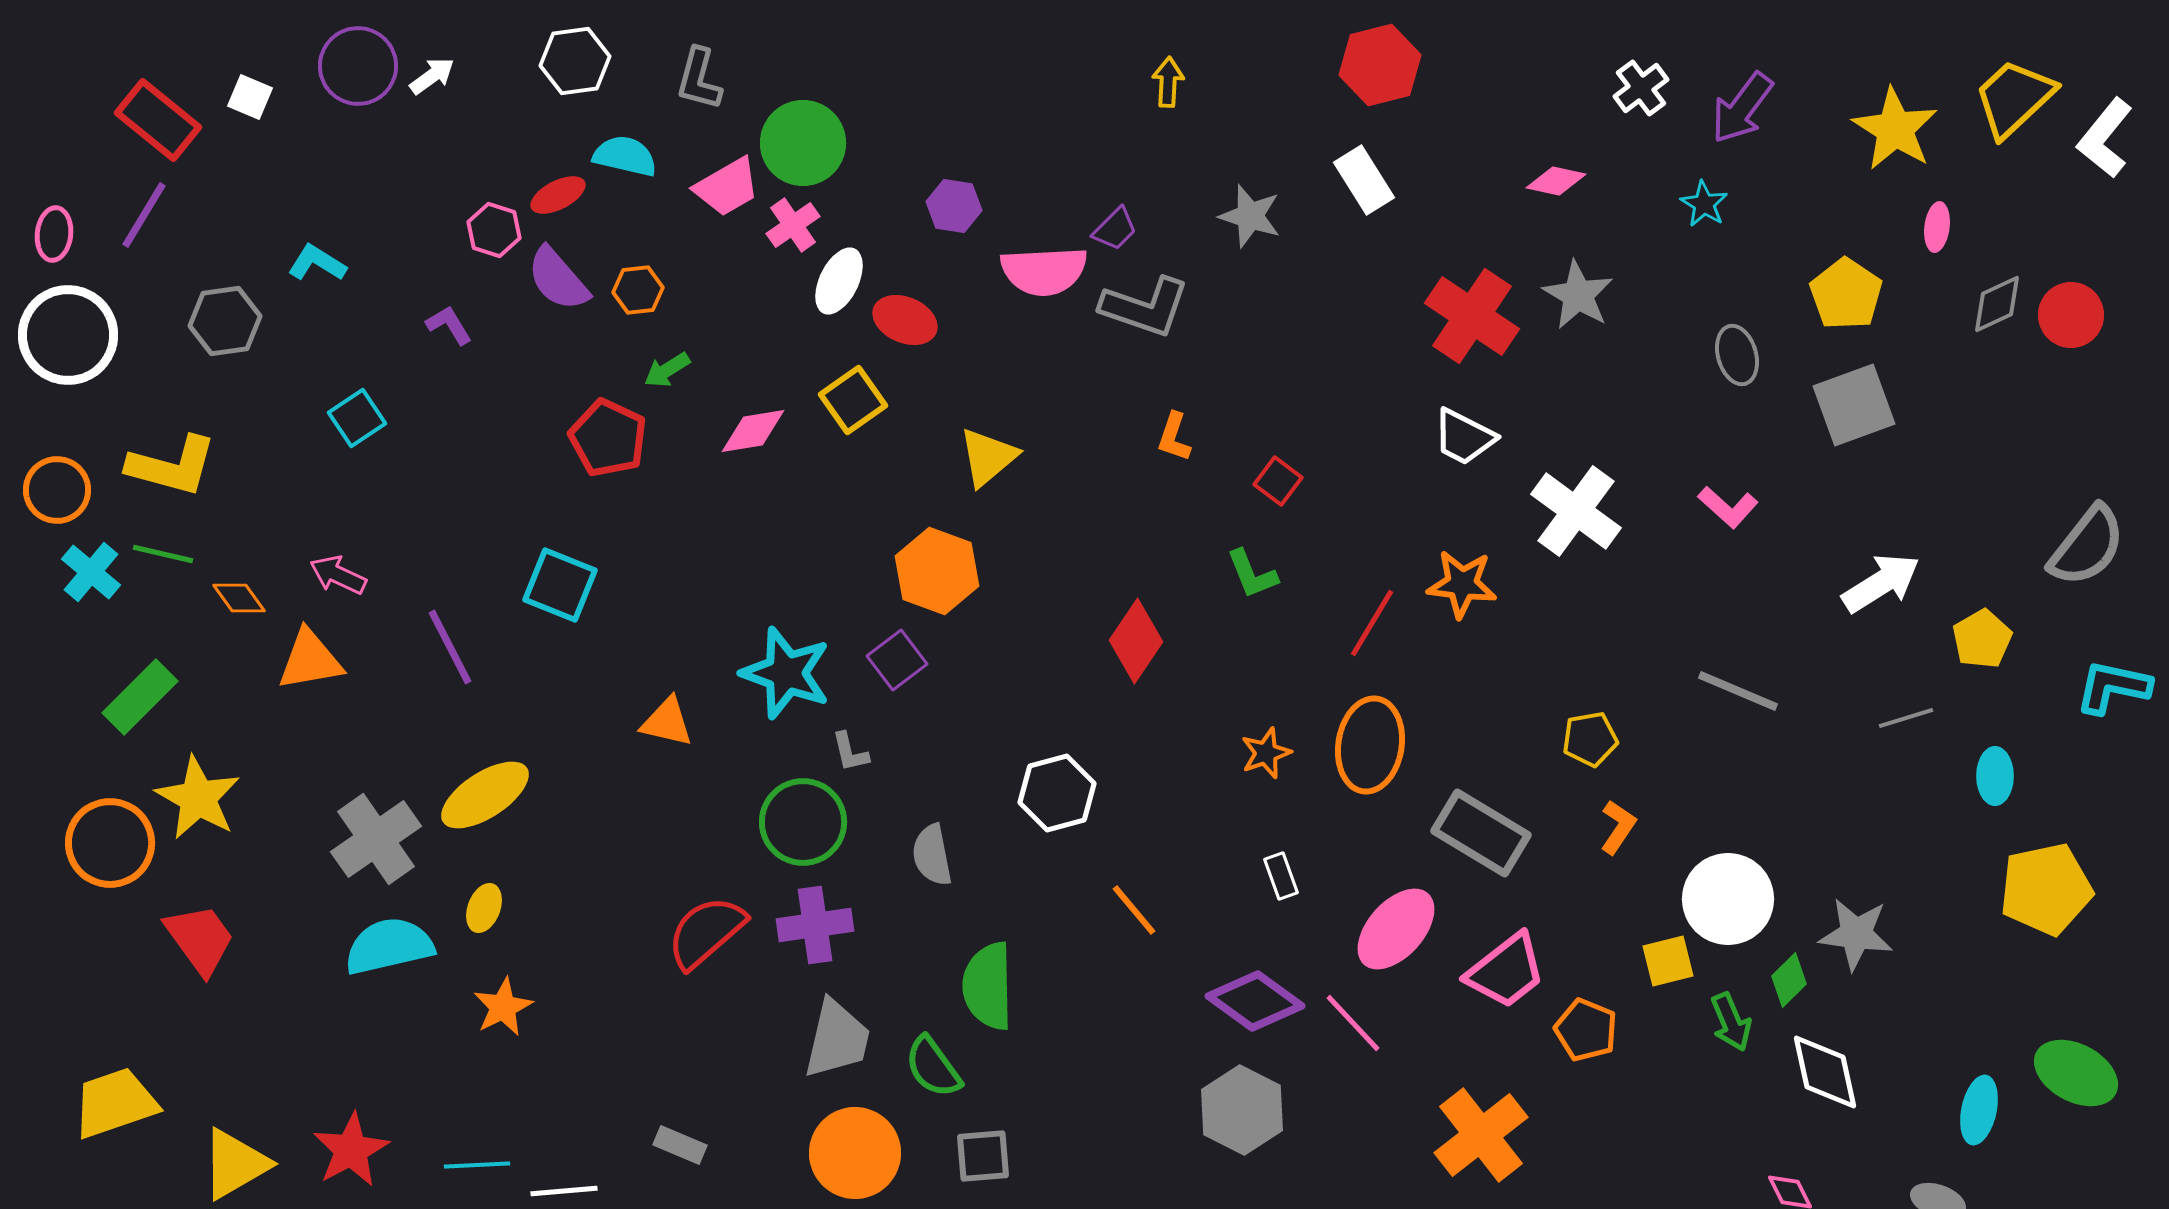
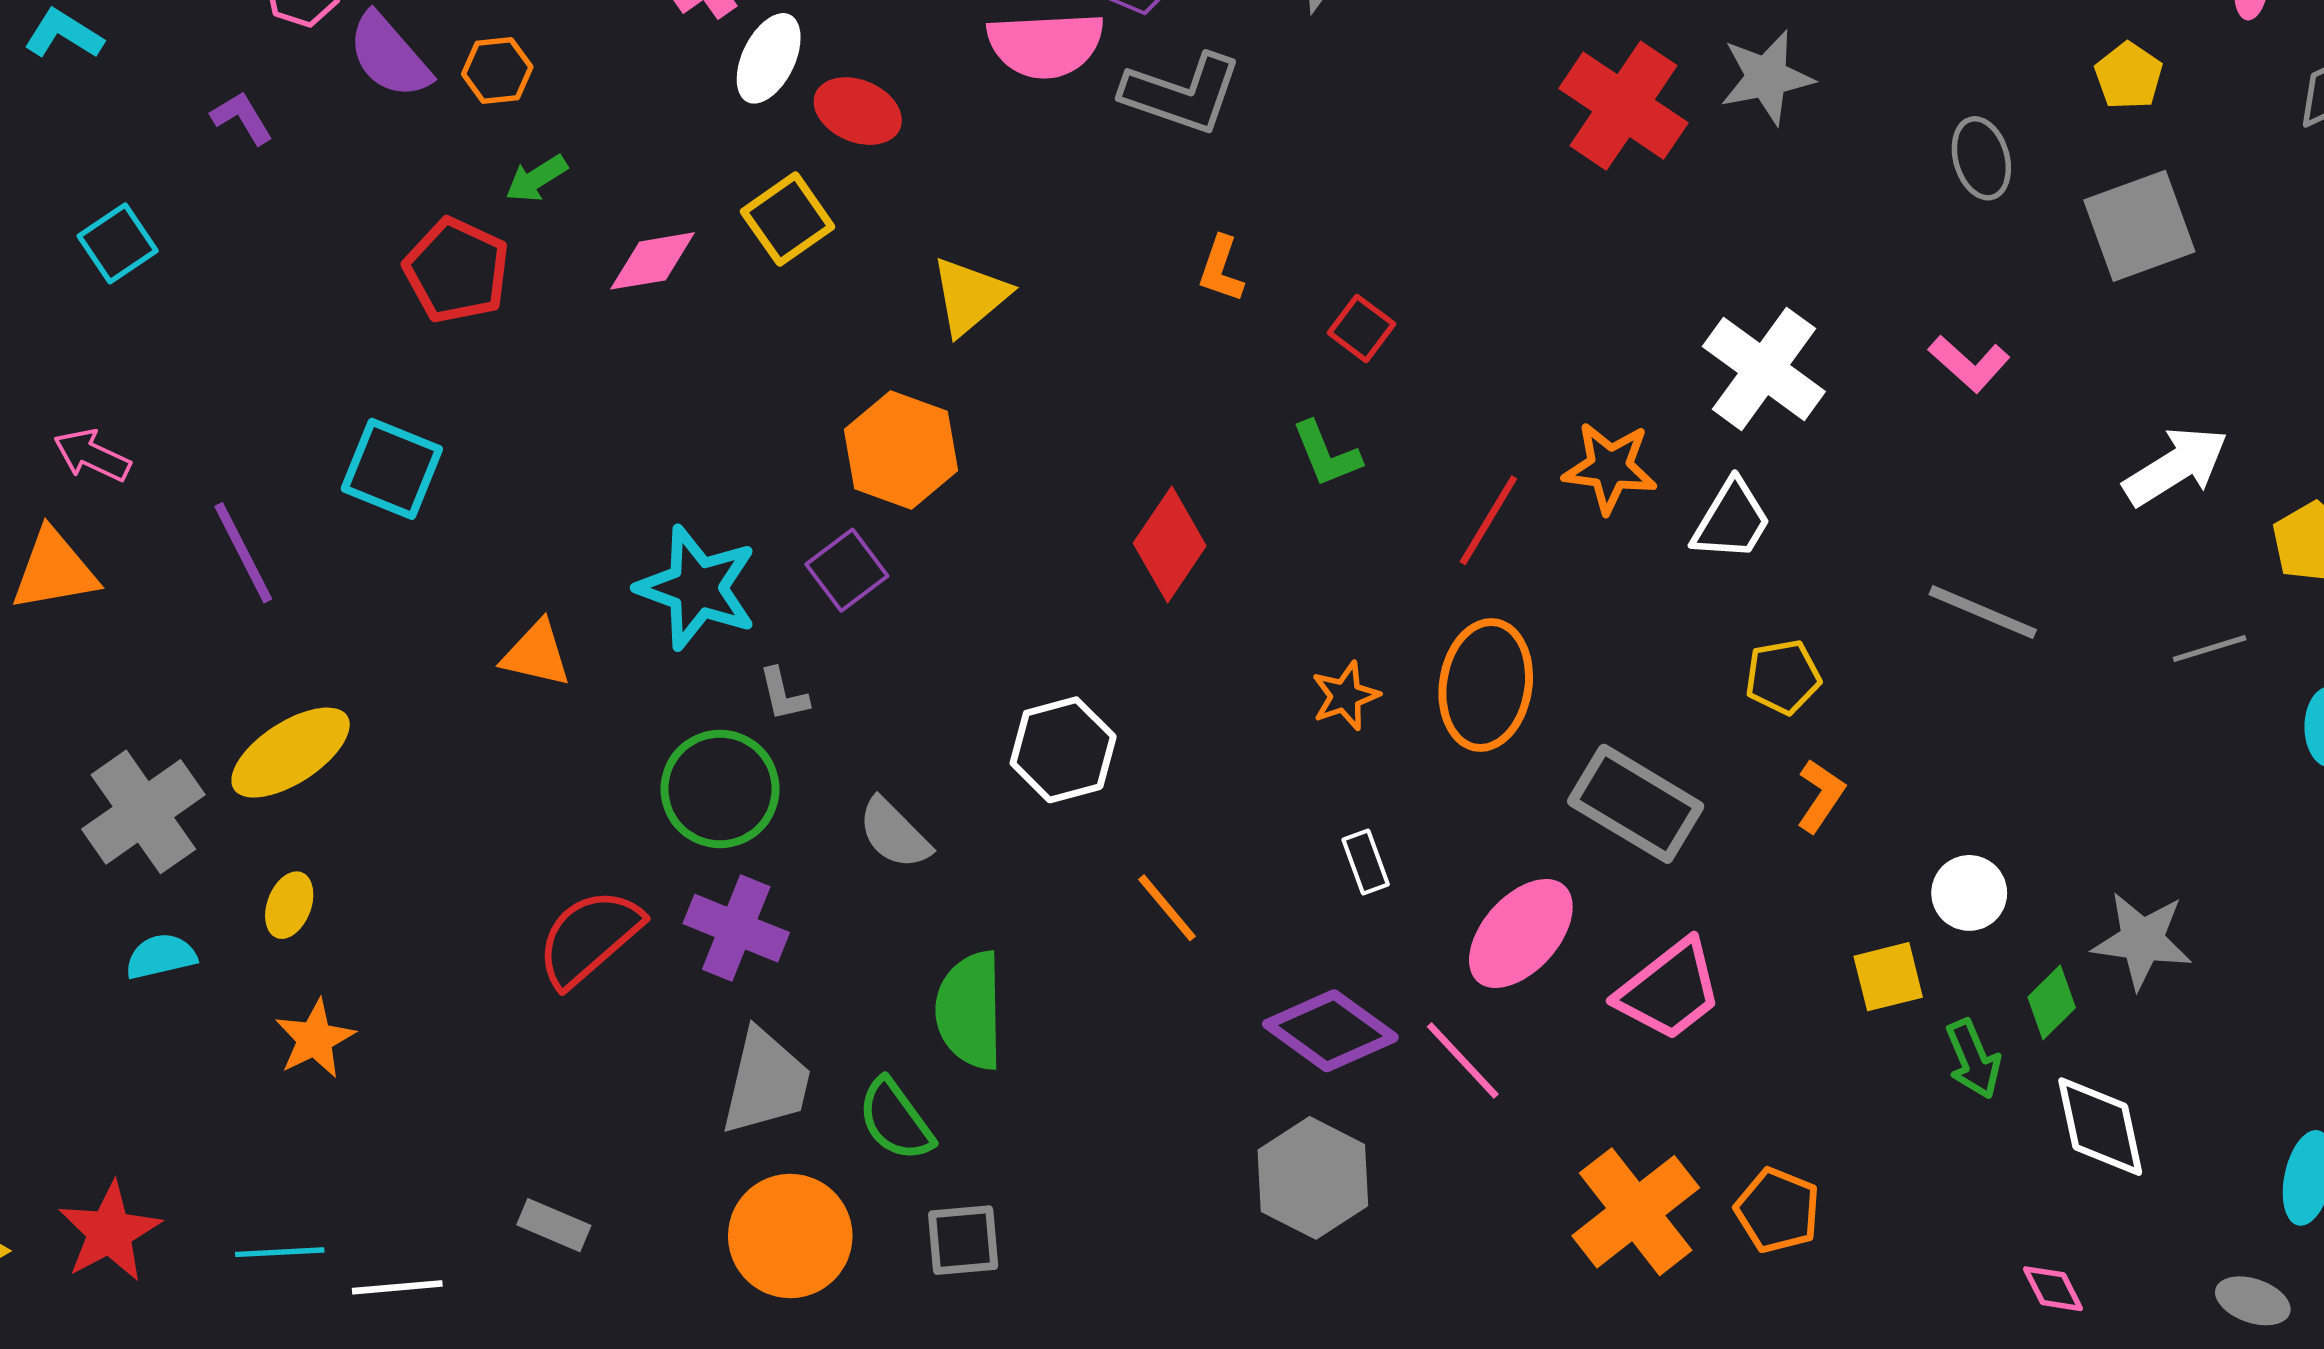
yellow pentagon: (1846, 294) -> (2129, 76), size x0.7
gray star: (1578, 295) -> (1767, 77), turned 30
white trapezoid: (1464, 437) -> (1732, 520), moved, turned -86
gray semicircle: (932, 855) -> (894, 834), turned -34
white circle: (1728, 899) -> (1969, 893), size x0.6
purple cross: (815, 925) -> (736, 928), turned 30
cyan semicircle: (389, 946) -> (161, 956), size x0.6
orange pentagon: (1586, 1030) -> (1777, 1210), moved

